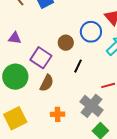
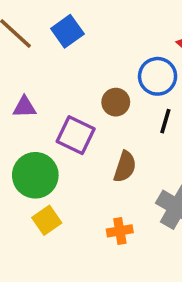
black line: (78, 66) -> (165, 121), moved
brown semicircle: (47, 83) -> (125, 167), moved
yellow square: (15, 118) -> (47, 220), moved, size x0.7

